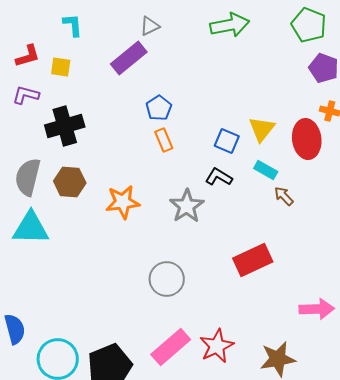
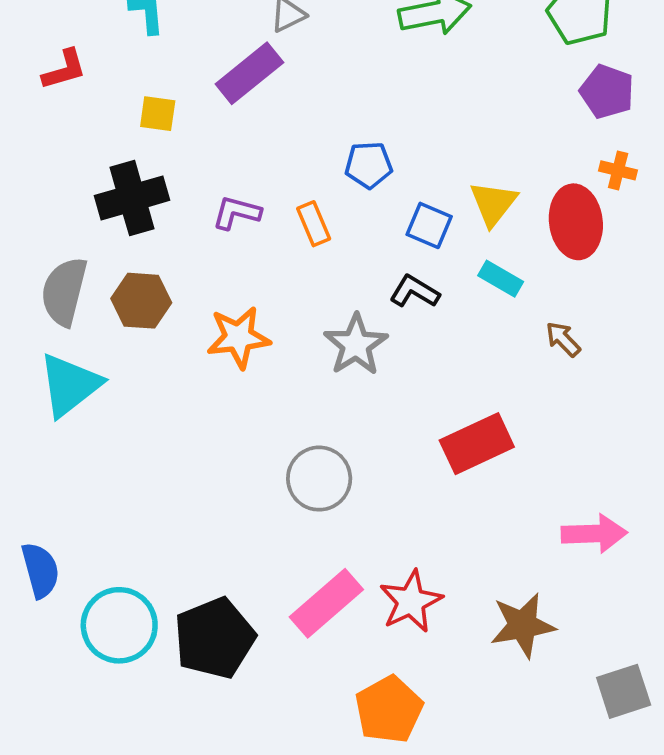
yellow square: (61, 67) -> (158, 114), moved
purple L-shape: (26, 95) -> (237, 213), moved
blue pentagon: (159, 108) -> (369, 165), moved, turned 30
brown arrow: (284, 196) -> (563, 339), moved
cyan triangle: (31, 228) -> (70, 385), turned -39

